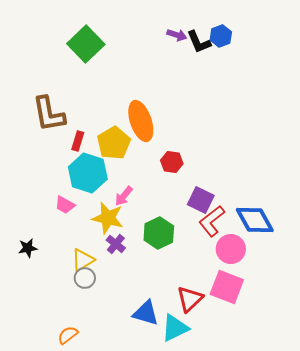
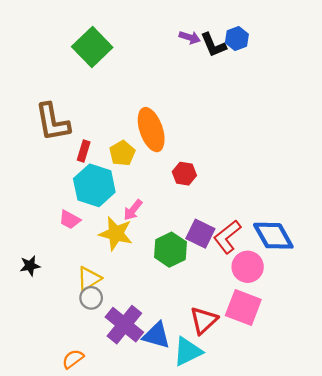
yellow pentagon: (114, 143) -> (122, 153), size x0.7
purple square: (201, 200) -> (200, 234), moved
purple cross: (116, 244) -> (124, 325), moved, size x1.8

